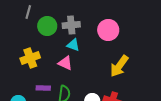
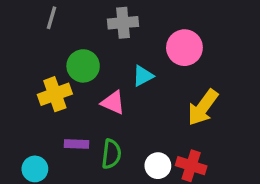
gray cross: (71, 25) -> (123, 23), moved
green circle: (47, 26) -> (83, 66), moved
cyan triangle: (73, 45) -> (143, 76), moved, turned -48

